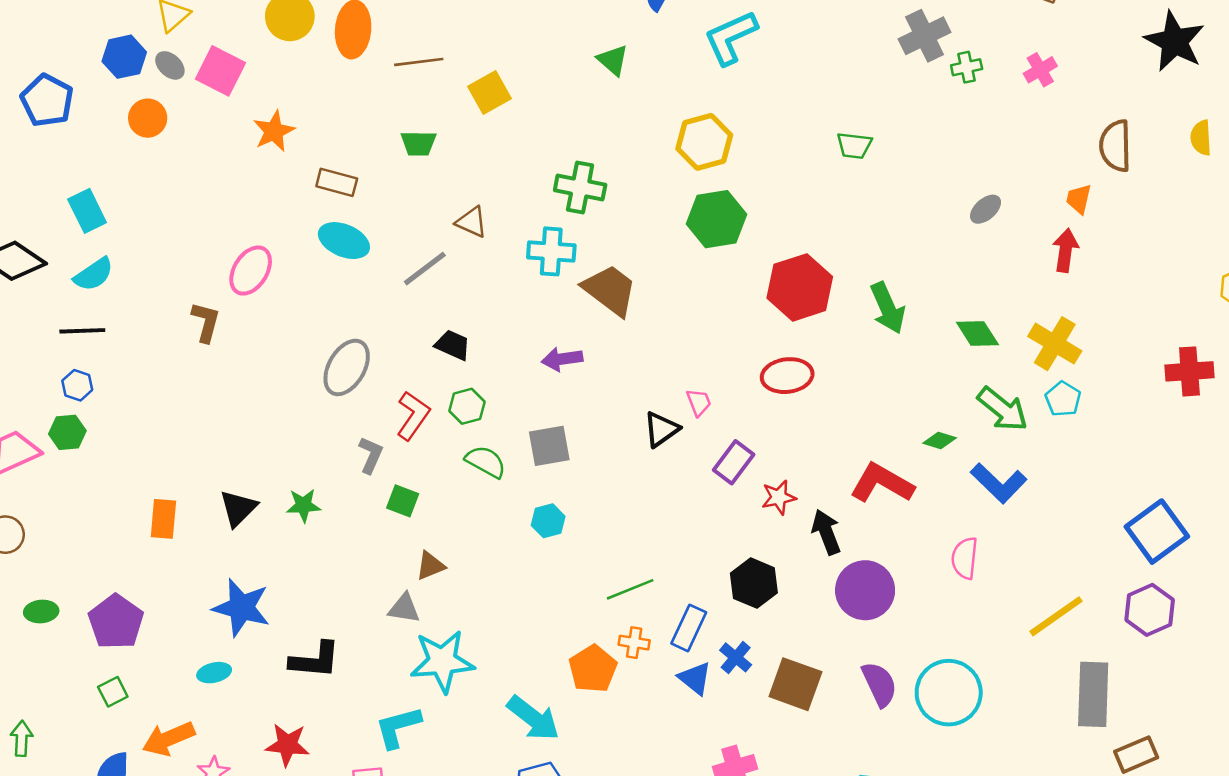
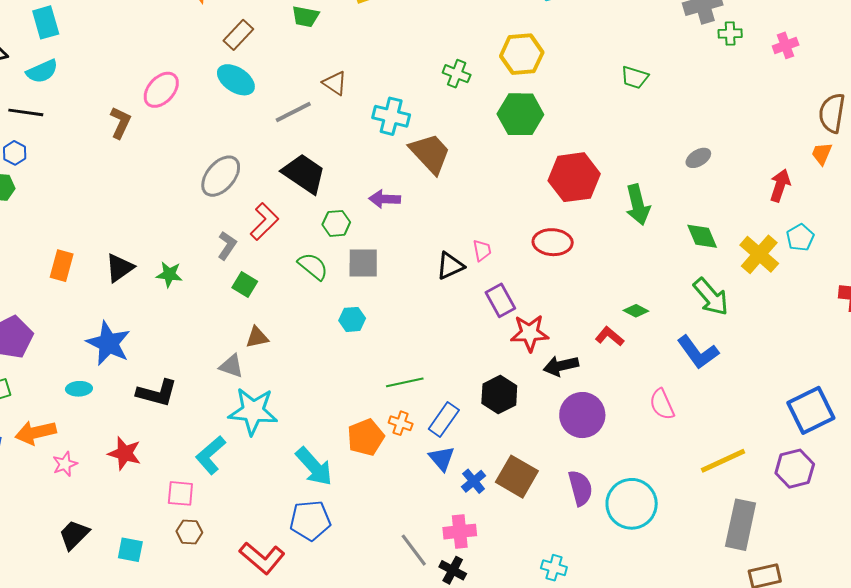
brown rectangle: (337, 182) -> (238, 35), turned -72
green cross: (580, 188) -> (457, 74), moved, size x0.7
orange trapezoid: (1079, 199) -> (822, 154), moved
gray ellipse: (986, 209) -> (698, 158), moved
black trapezoid: (453, 345) -> (304, 174), size x1.6
cyan pentagon: (1063, 399) -> (800, 238), moved
green hexagon: (467, 406) -> (336, 223), moved
green diamond: (940, 441) -> (636, 311), moved
purple rectangle: (734, 462) -> (500, 300), turned -76
red L-shape: (882, 483) -> (610, 336), size x0.6
red star: (779, 497) -> (530, 333), size x1.4
black arrow: (826, 532) -> (561, 366), turned -92
pink semicircle: (965, 558) -> (662, 404), turned -40
blue cross: (736, 657) -> (474, 481), moved
cyan L-shape: (398, 727) -> (211, 455), turned -36

